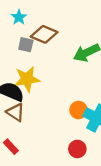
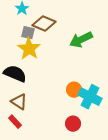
yellow star: (27, 79) -> (29, 49), moved, turned -30
brown triangle: (15, 112) -> (19, 102), moved

